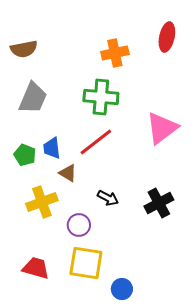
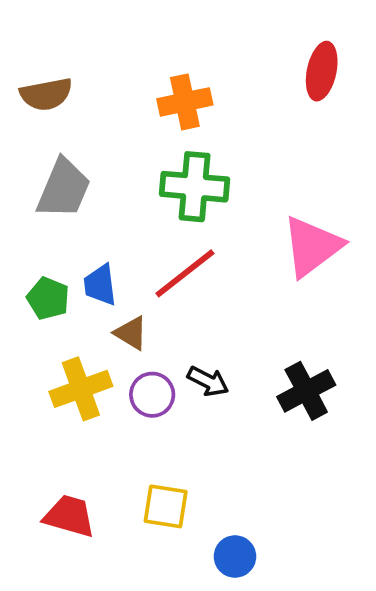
orange cross: (115, 53) -> (185, 102), moved
purple circle: (79, 225) -> (152, 395), moved
yellow square: (86, 263) -> (166, 506), size x0.7

